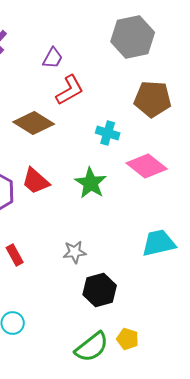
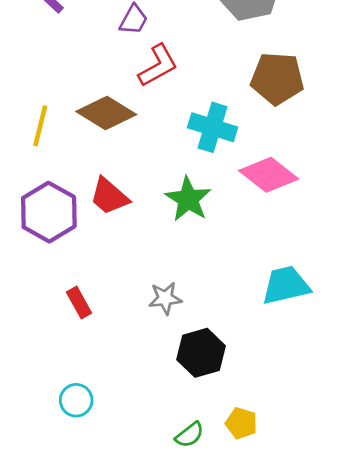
cyan cross: (108, 133) -> (213, 127), size x1.4
green semicircle: (92, 347) -> (190, 435), size x0.6

